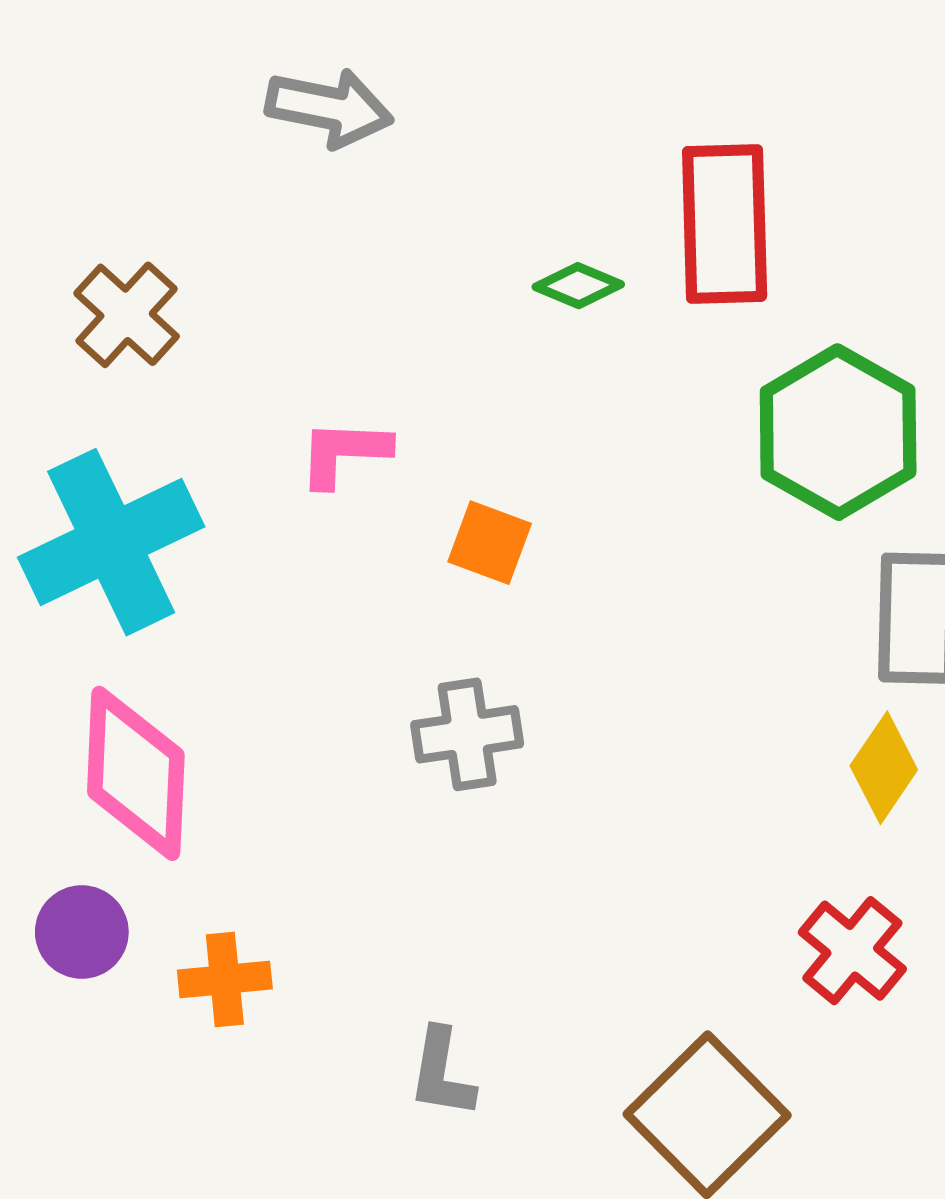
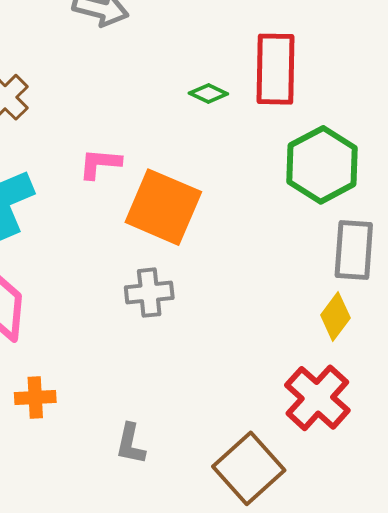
orange square: (490, 543) -> (163, 207), size x2.0
red cross: (852, 951) -> (317, 398), size x1.4

